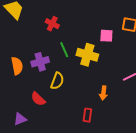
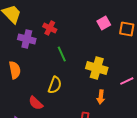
pink square: (106, 36) -> (104, 23), moved, turned -32
yellow cross: (87, 55) -> (97, 68), moved
purple cross: (40, 62) -> (27, 39), moved, turned 30

